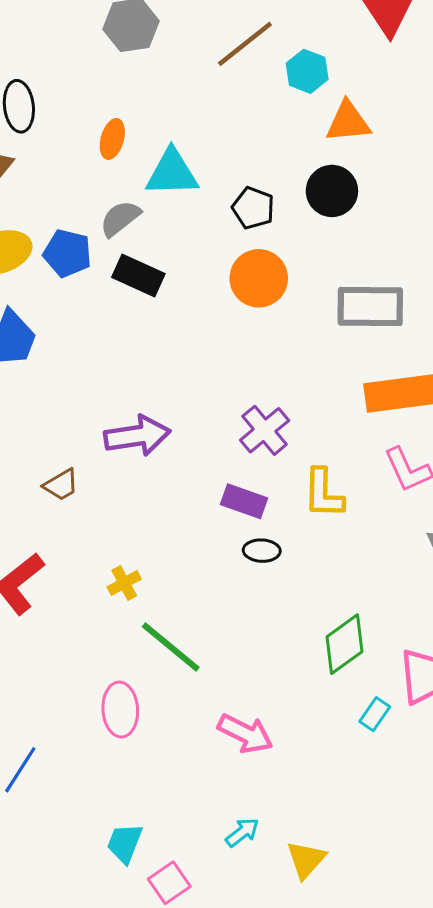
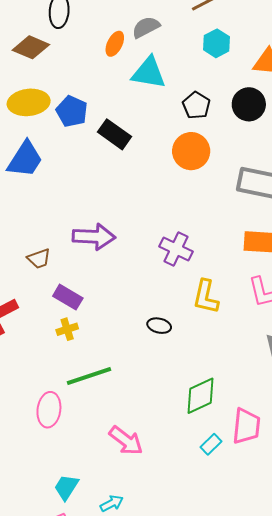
cyan hexagon: (307, 71) -> (216, 43), moved
gray semicircle: (120, 218) -> (146, 27), moved
purple cross: (265, 430) -> (176, 249), turned -36
purple rectangle: (244, 501) -> (68, 297), moved
green line: (171, 647) -> (89, 376), turned -69
cyan trapezoid: (125, 843) -> (66, 487), moved

